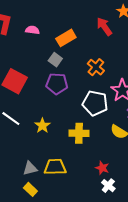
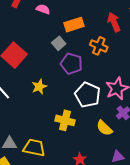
orange cross: (96, 67) -> (99, 46), moved, turned -30
purple pentagon: (57, 84) -> (71, 64), moved
yellow star: (42, 126) -> (39, 87), moved

